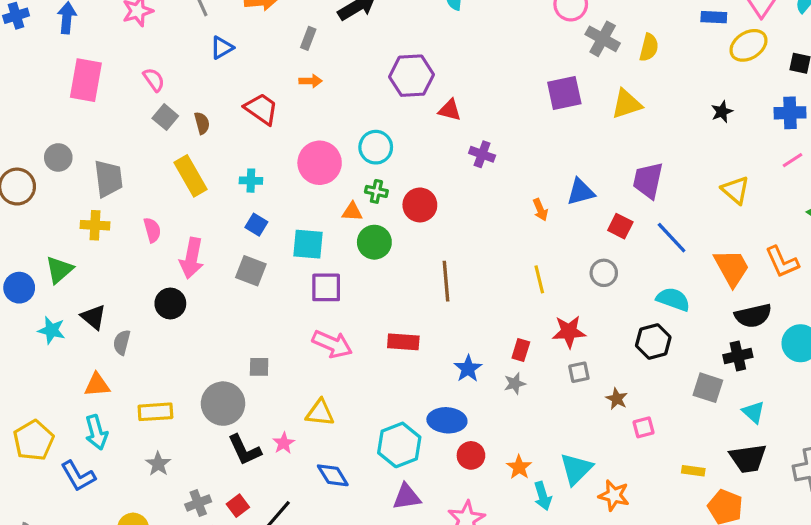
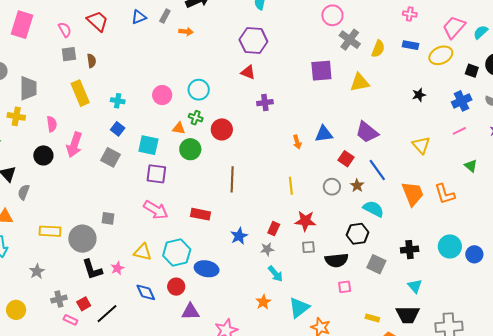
blue rectangle: (714, 17) -> (411, 45), moved
blue triangle: (222, 48) -> (139, 17), moved
purple hexagon: (412, 76) -> (253, 41), moved
orange arrow: (311, 81) -> (186, 32), moved
red trapezoid: (261, 109) -> (97, 21), moved
blue cross: (790, 113) -> (462, 101), turned -30
gray square: (165, 117) -> (69, 54), turned 35
purple cross: (482, 154) -> (265, 103), turned -35
pink circle: (320, 163) -> (162, 95), size x0.7
purple trapezoid: (648, 180) -> (367, 132), turned -70
black circle: (170, 303) -> (43, 155), moved
black semicircle: (753, 316) -> (337, 260), moved
gray square: (708, 388) -> (376, 264), moved
brown star: (617, 399) -> (357, 186), moved
yellow rectangle: (155, 412) -> (50, 231), moved
blue ellipse: (447, 420) -> (207, 269), moved
cyan hexagon: (399, 445) -> (177, 253), moved
red circle: (471, 455) -> (176, 287), moved
cyan arrow: (543, 496) -> (275, 274), moved, turned -30

